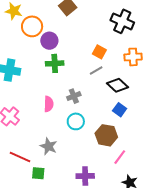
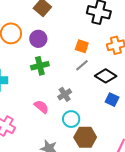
purple circle: (49, 41) -> (38, 39), moved
pink semicircle: (49, 104) -> (41, 107), turned -42
brown hexagon: (106, 135) -> (85, 137), moved

